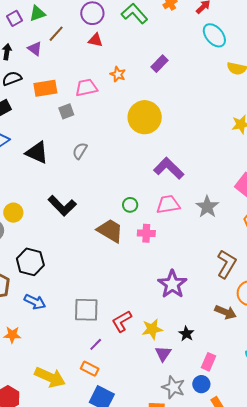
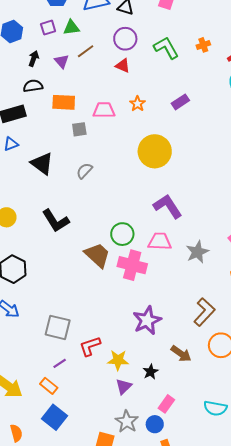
green circle: (130, 205) -> (122, 234), size x1.5
pink cross: (146, 233) -> (132, 265), size x1.6
brown arrow: (225, 312) -> (181, 354), moved

